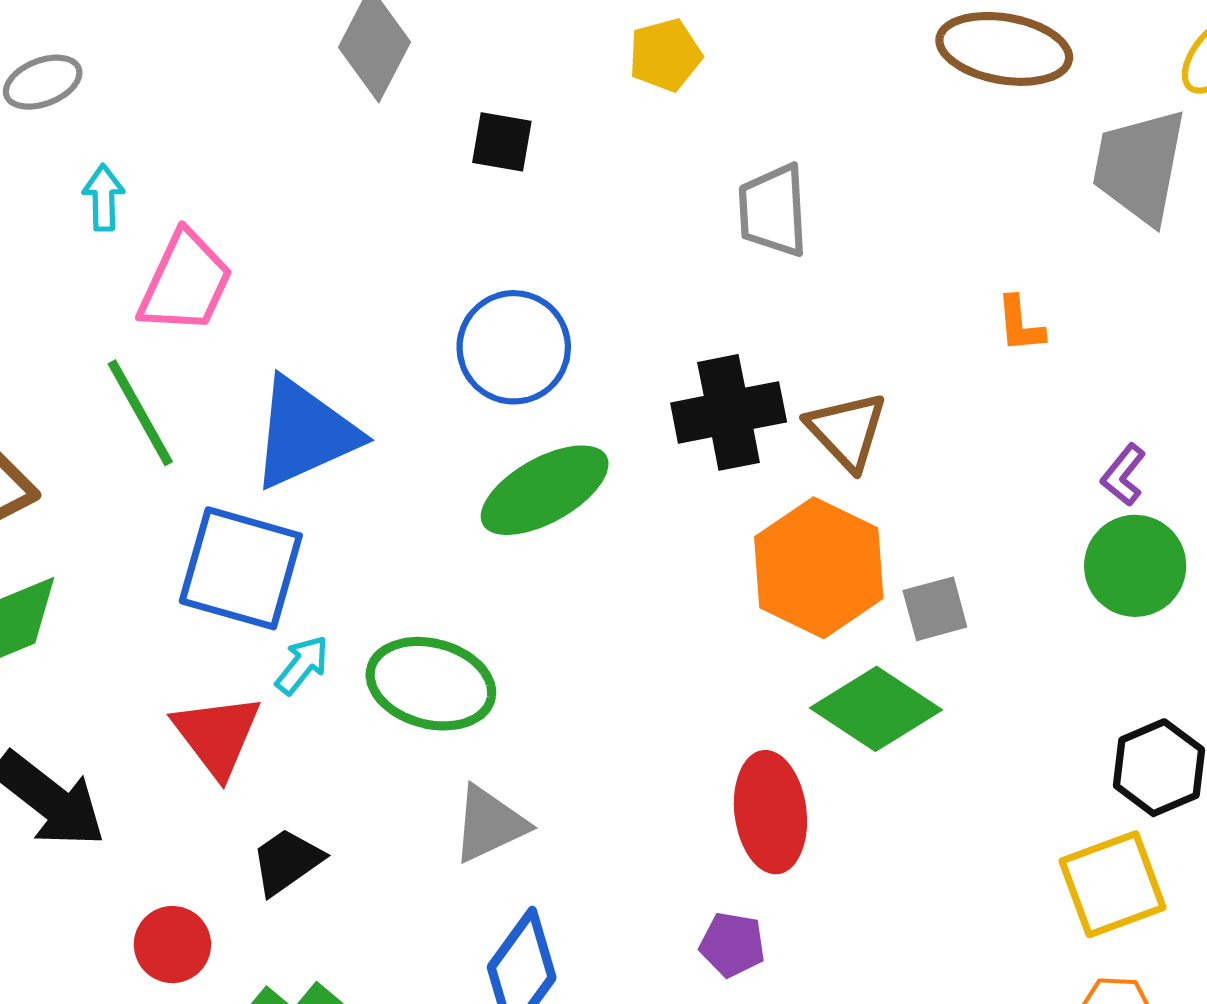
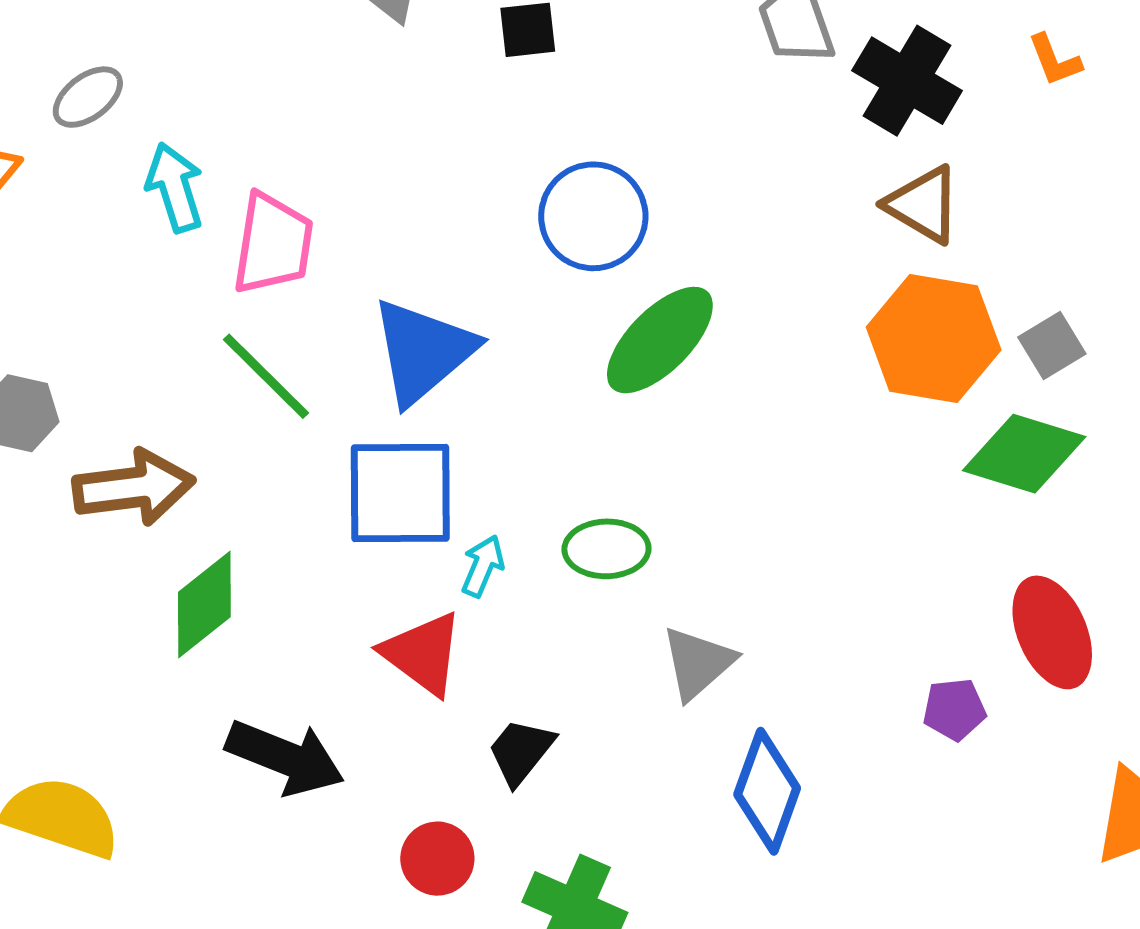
cyan arrow: (104, 198) -> (175, 187), size x1.4
black cross: (729, 412) -> (907, 81), moved, turned -32
green ellipse: (431, 684) -> (606, 549), size x0.7
red ellipse: (770, 812) -> (1052, 632), moved

